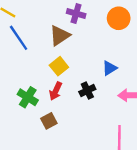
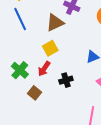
black cross: (87, 90) -> (66, 80), moved
brown square: (49, 121) -> (34, 93), turned -32

